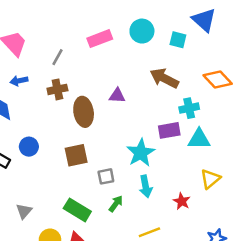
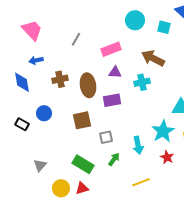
pink rectangle: (100, 39) -> (111, 49), moved
gray line: (57, 57) -> (76, 39), moved
brown cross: (57, 89) -> (60, 79), moved
cyan cross: (189, 108) -> (142, 82), moved
purple rectangle: (169, 130) -> (112, 100), moved
cyan star: (141, 153) -> (163, 131), moved

